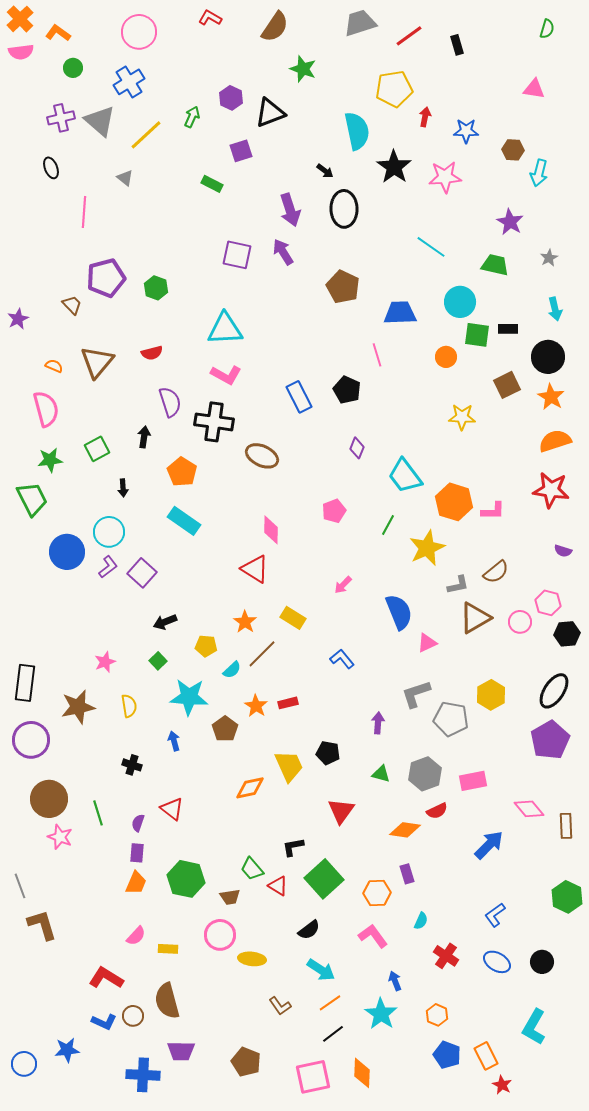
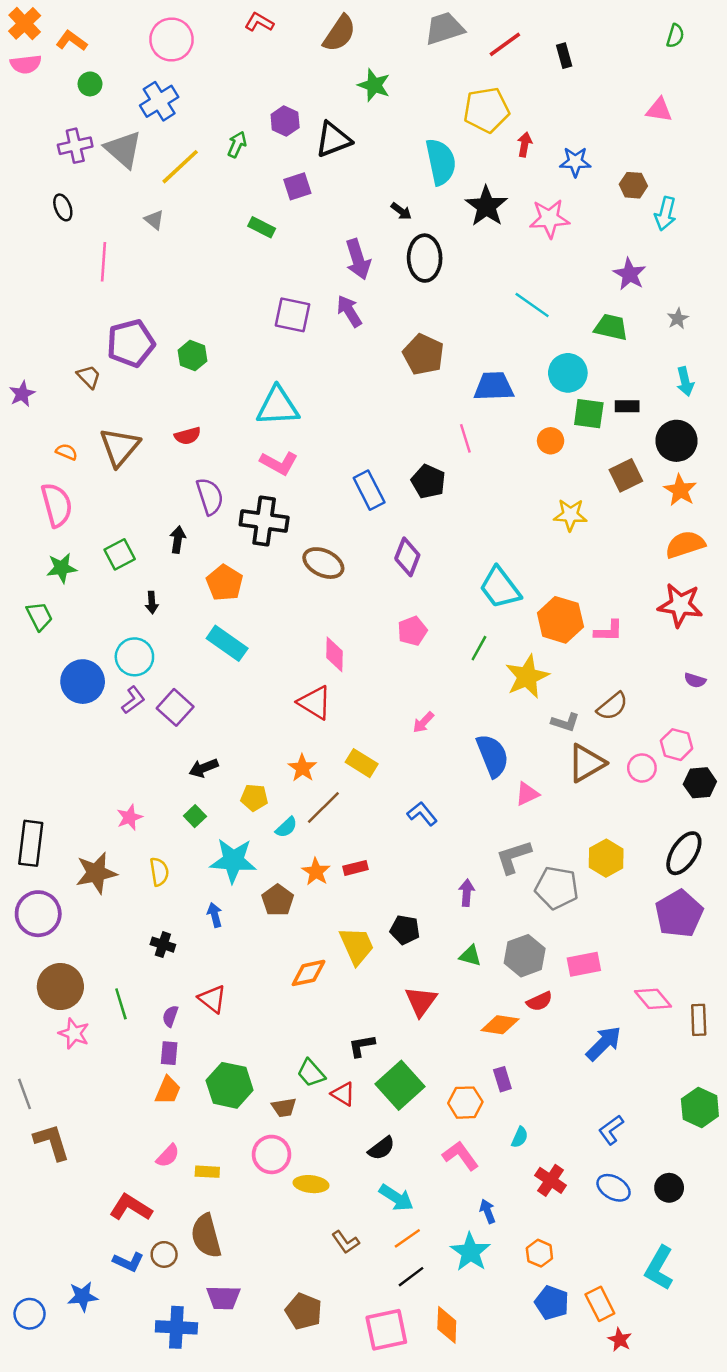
purple diamond: (357, 448) -> (407, 557), moved, size x1.4
green trapezoid: (32, 499) -> (39, 616), size x0.7
gray L-shape: (458, 585) -> (565, 722), turned 30

